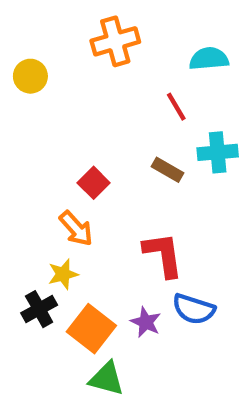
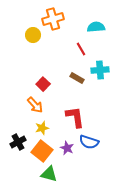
yellow circle: (30, 76) -> (33, 35), moved
yellow star: (63, 274) -> (42, 128), moved

